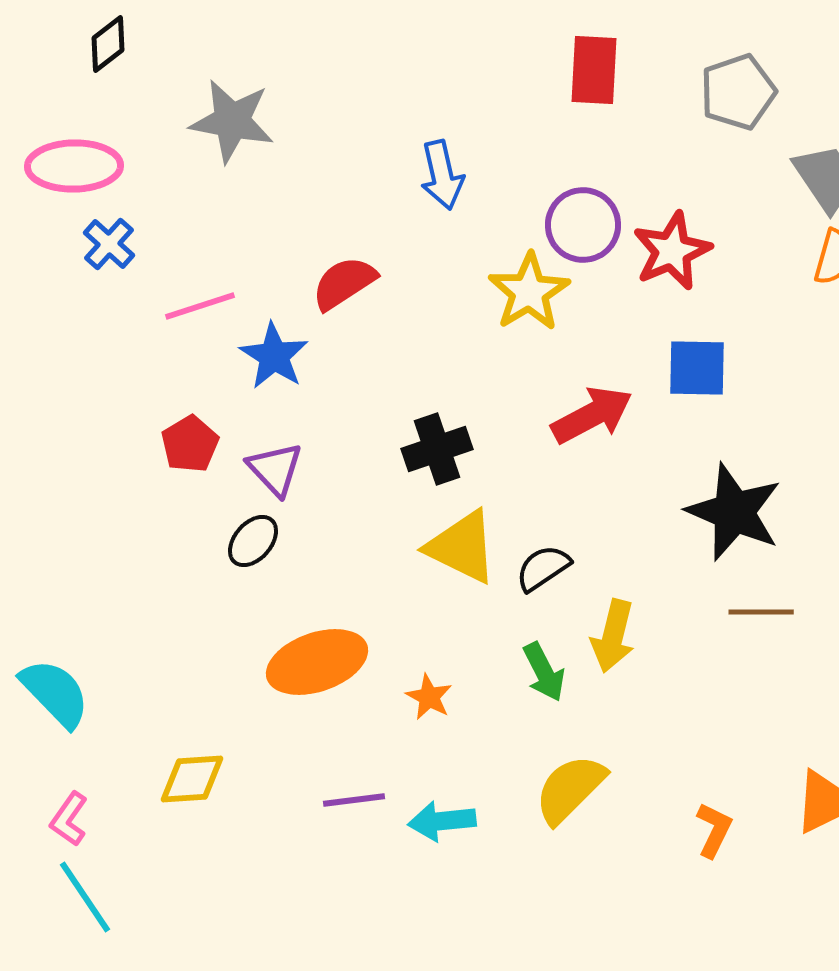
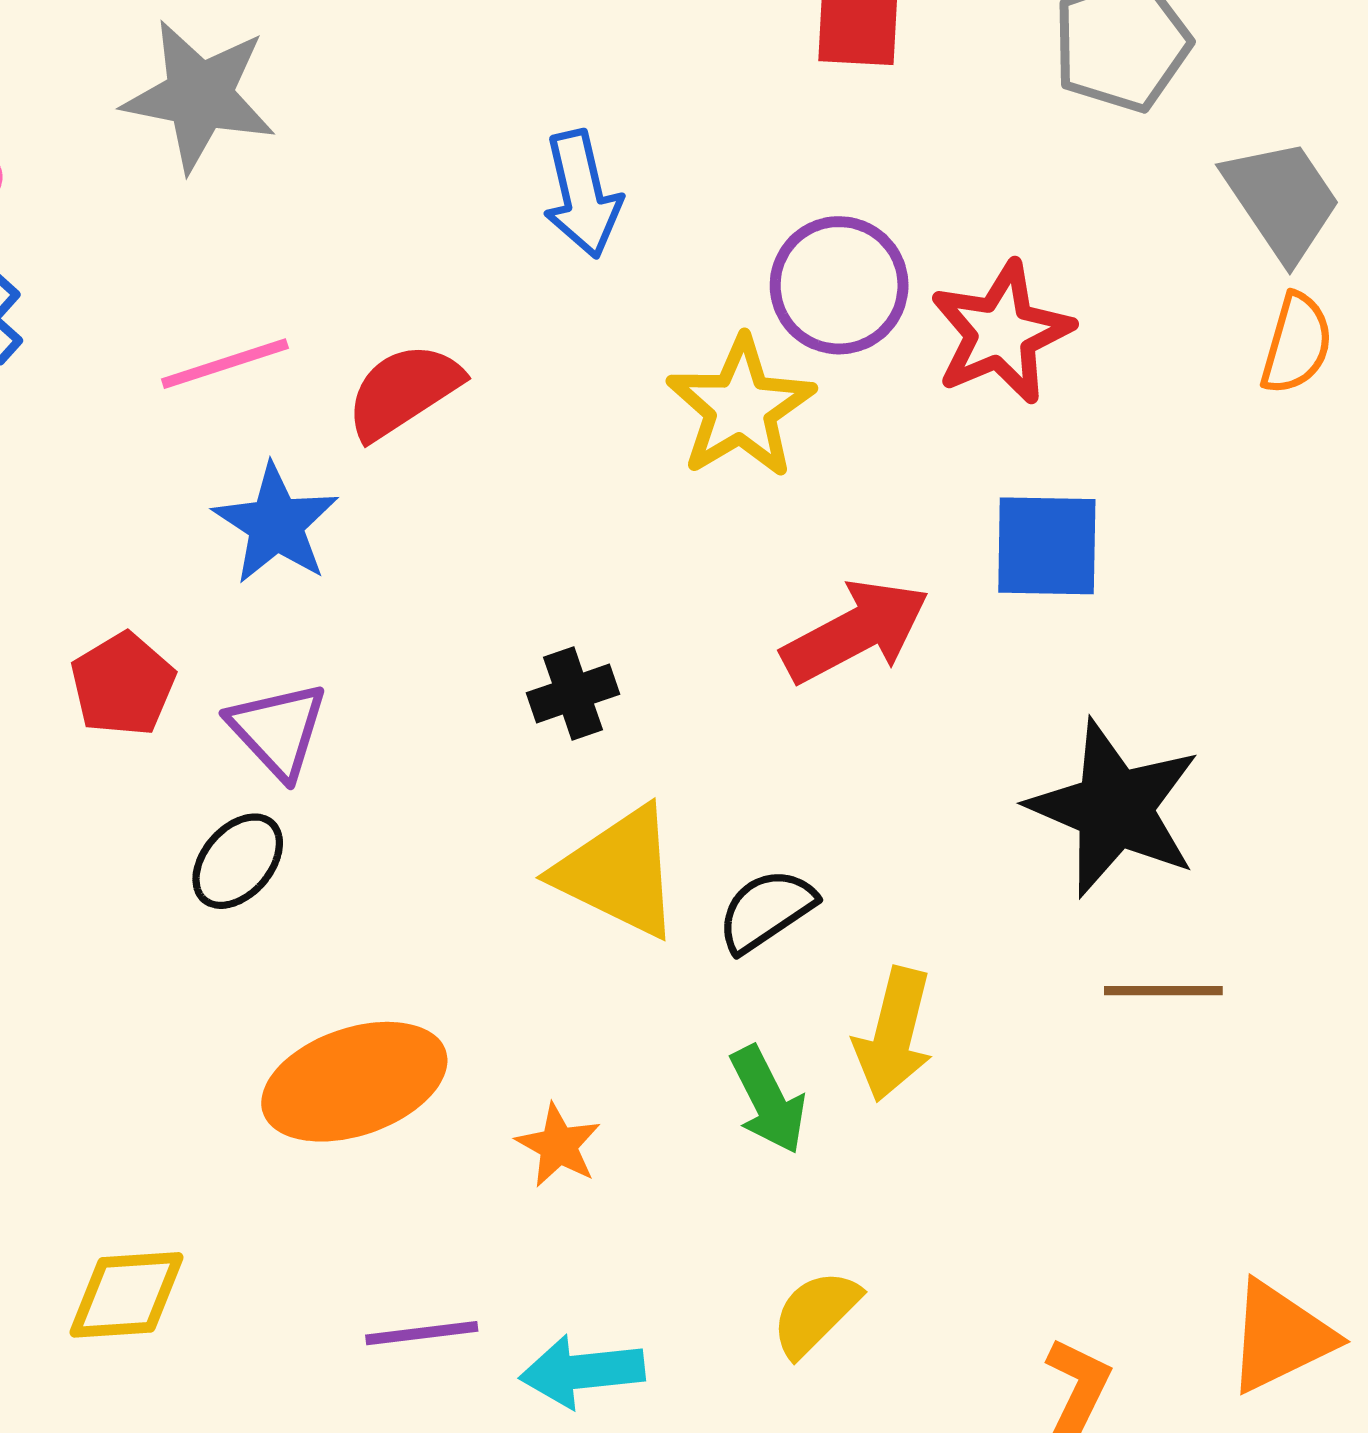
pink line: (200, 306) -> (225, 364), moved
black cross: (437, 449) -> (573, 694), size x0.7
yellow semicircle: (570, 789) -> (815, 1313), size x0.7

